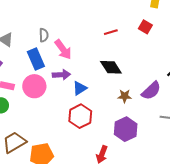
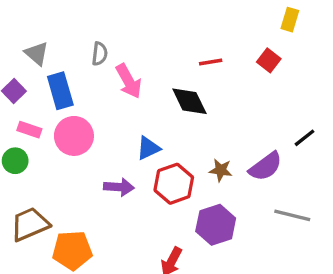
blue rectangle: (36, 59) -> (60, 91), moved
black diamond: (111, 67) -> (189, 101), moved
purple arrow: (61, 75) -> (119, 187), moved
red hexagon: (80, 116) -> (174, 184), moved

